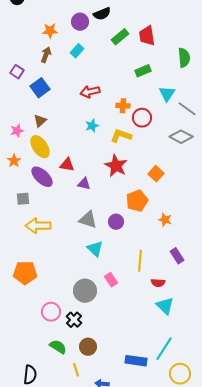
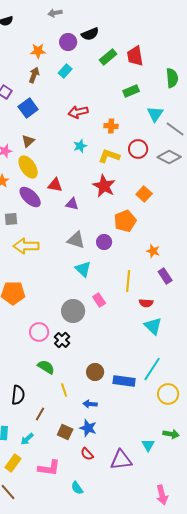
red circle: (142, 118) -> (138, 149), moved
orange star: (165, 220) -> (153, 251), moved
brown circle: (88, 347) -> (95, 372), moved

